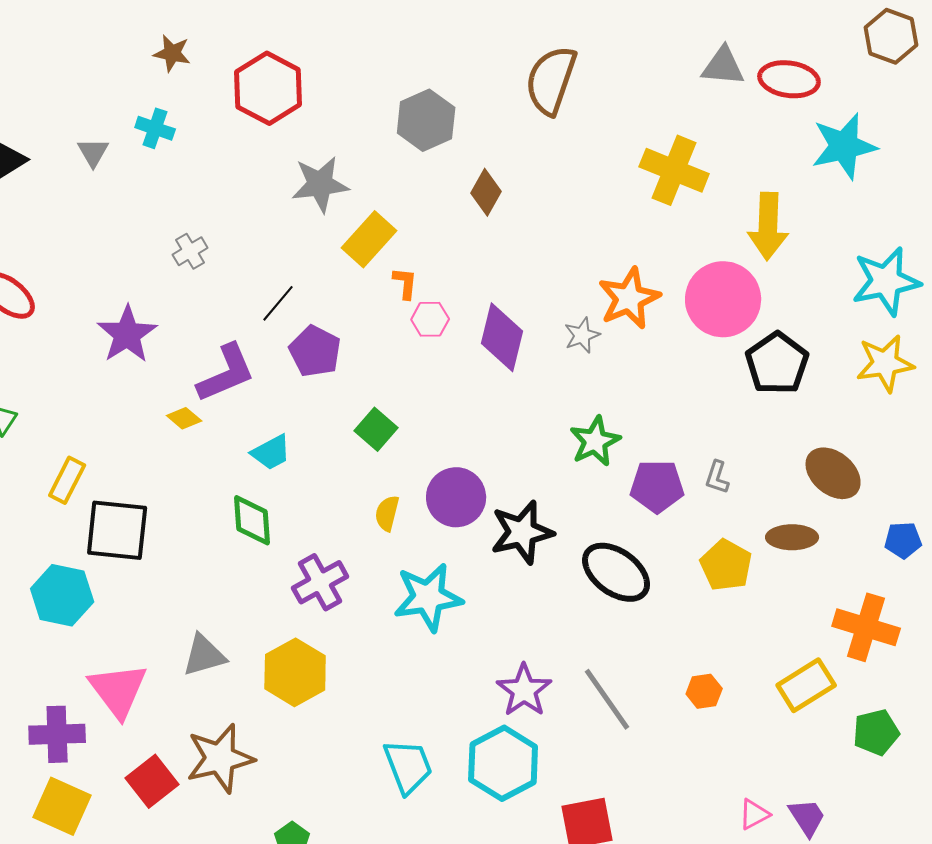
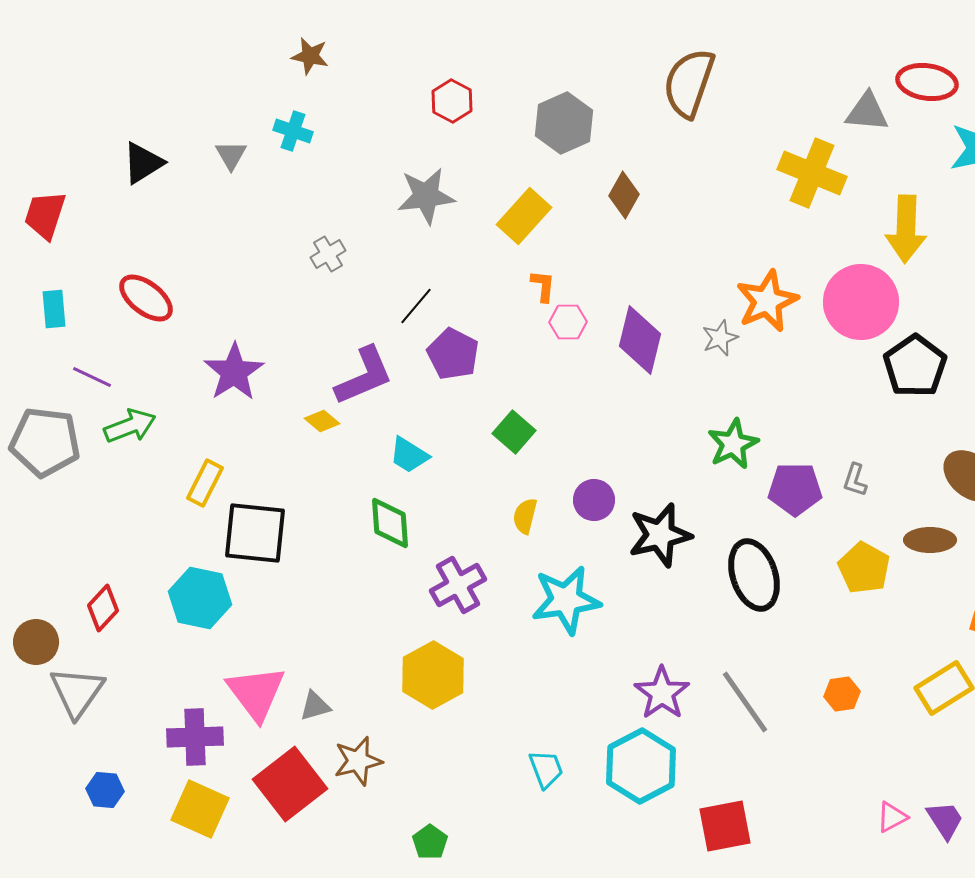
gray triangle: (723, 66) -> (867, 112), moved
red hexagon: (268, 88) -> (452, 101), moved, size x0.6
gray star: (320, 184) -> (426, 196), moved
yellow rectangle: (369, 239) -> (524, 216), moved
purple star: (127, 334) -> (234, 372), moved
cyan trapezoid: (271, 452) -> (409, 455), turned 60
purple circle: (456, 497) -> (594, 500), size x0.7
black ellipse: (616, 572) -> (754, 575), turned 36
gray triangle: (204, 655) -> (315, 706), moved, size x0.7
brown star: (220, 758) -> (358, 761), size x0.7
cyan trapezoid: (408, 766) -> (546, 769), size x0.7
red square: (152, 781) -> (290, 784), size x1.4

